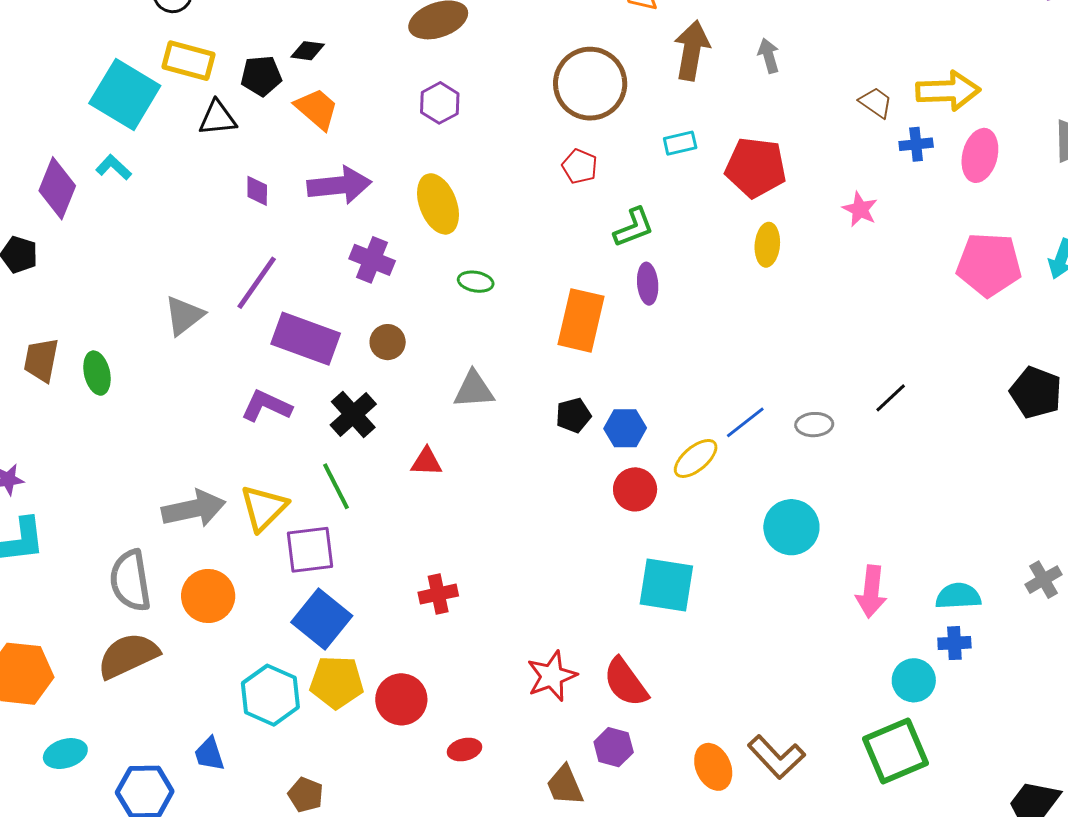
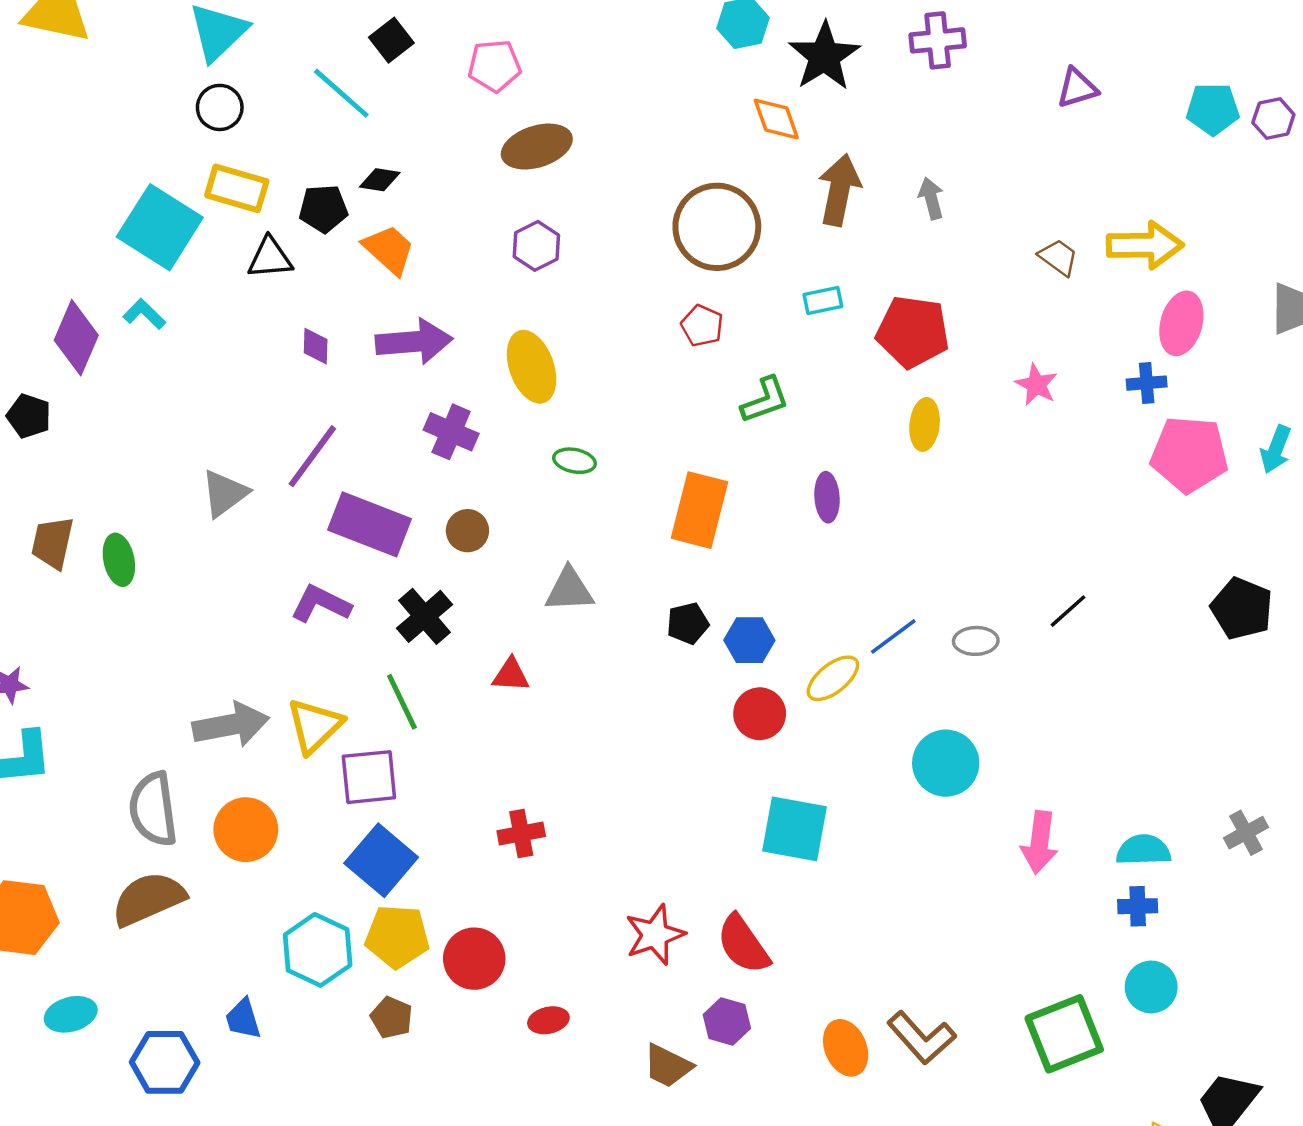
blue cross: (916, 144) -> (1147, 383), moved
purple ellipse: (648, 284) -> (827, 497), moved
cyan circle: (914, 680) -> (1151, 987), moved
brown trapezoid: (565, 785) -> (668, 1066), turned -42
brown pentagon: (306, 795) -> (392, 1018), moved

